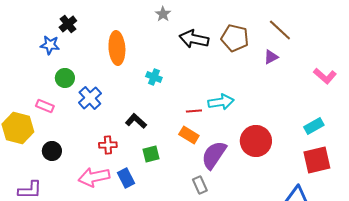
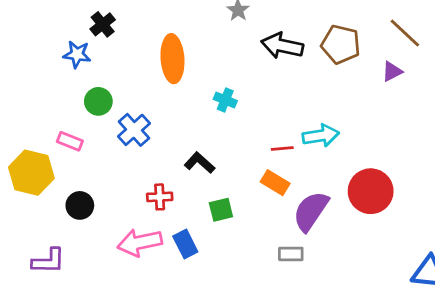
gray rectangle: (200, 185) -> (291, 254), turned -66

